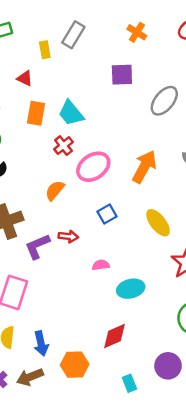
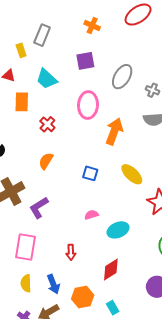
cyan trapezoid: (71, 113) -> (47, 79), moved
pink ellipse: (93, 167) -> (88, 105), moved, turned -44
blue square: (107, 214) -> (90, 173), turned -35
red arrow: (68, 236) -> (71, 252), moved, turned 91
cyan rectangle: (129, 383) -> (113, 308), moved

